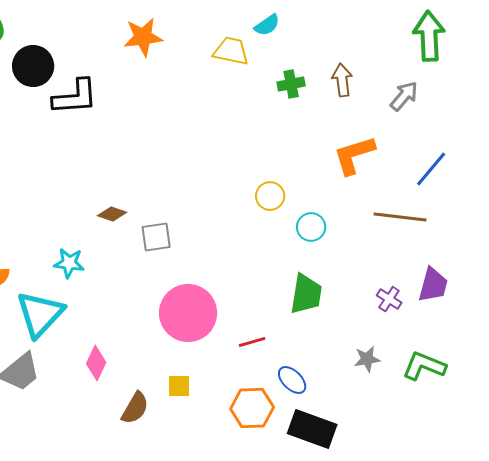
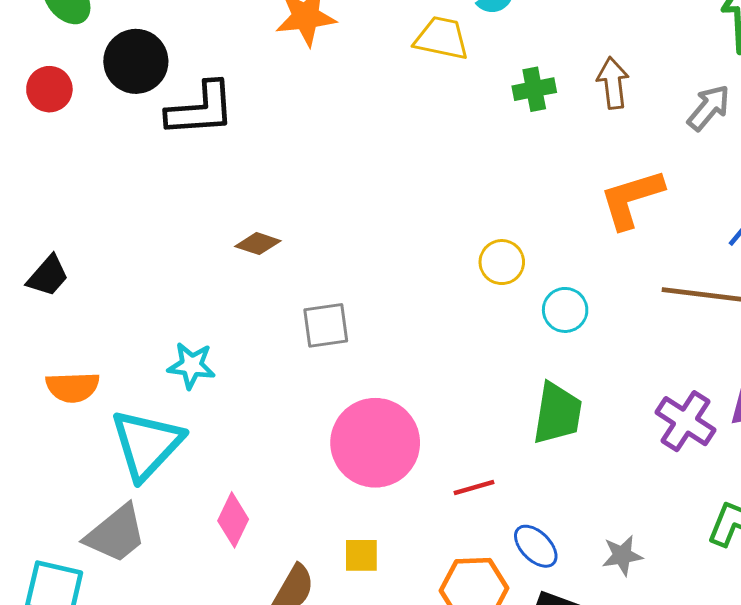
brown diamond: (112, 214) -> (258, 244), moved
purple cross: (389, 299) -> (686, 421), size x1.5
gray star: (367, 359) -> (622, 555), moved

